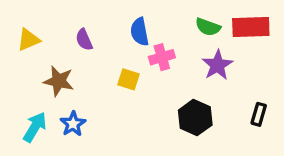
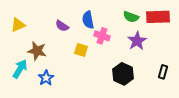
purple semicircle: (84, 40) -> (62, 26), moved, turned -32
pink cross: (162, 57) -> (102, 36), turned 35
cyan arrow: (35, 127) -> (20, 69), moved

